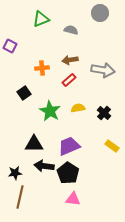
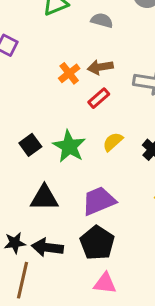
orange cross: (42, 68) -> (69, 73), moved, turned -32
black square: (24, 93) -> (30, 145), moved
yellow semicircle: (78, 108) -> (113, 142), turned -32
black arrow: (44, 166) -> (47, 248), moved

